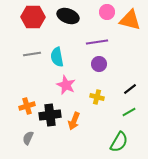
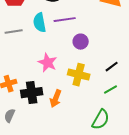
purple line: (97, 42) -> (65, 20), moved
cyan semicircle: (57, 57) -> (40, 23), moved
yellow cross: (97, 97) -> (79, 75), size x1.5

